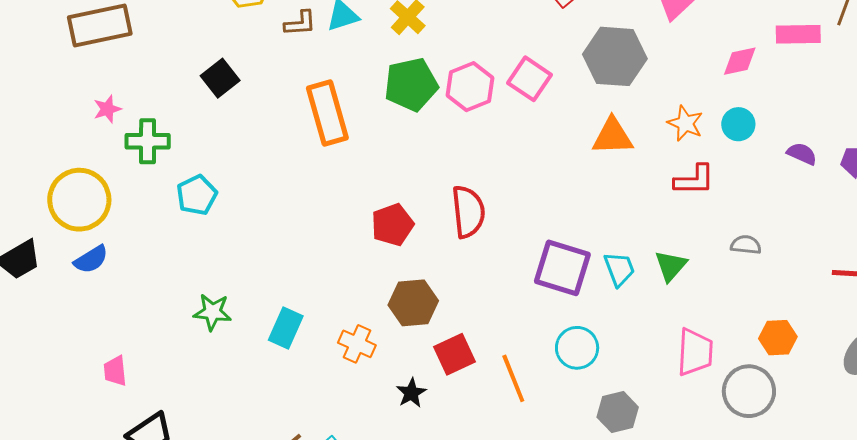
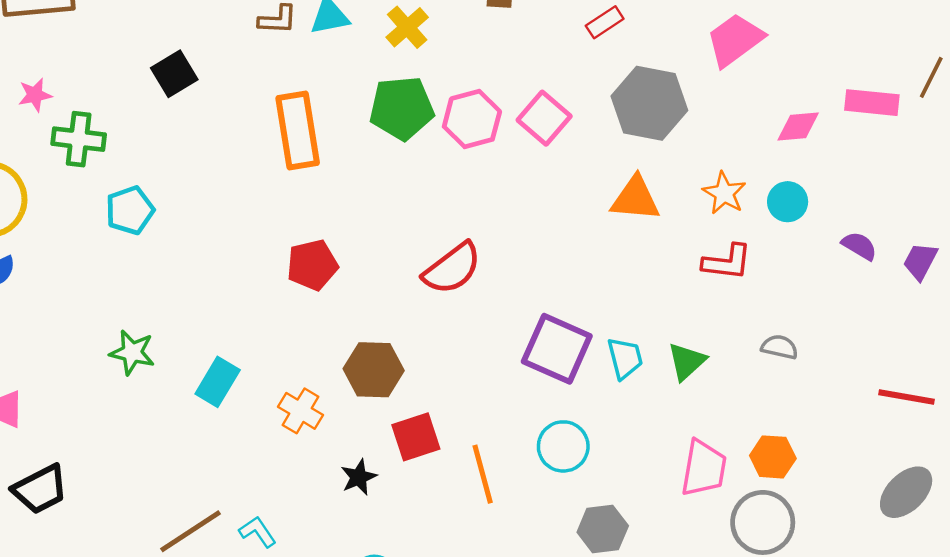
red semicircle: (468, 212) -> (452, 268), turned 52
red pentagon: (392, 225) -> (312, 265), moved
orange hexagon: (778, 338) -> (773, 457), moved

